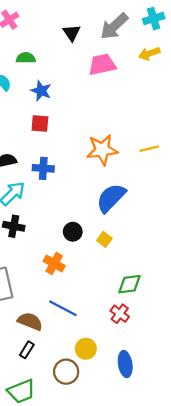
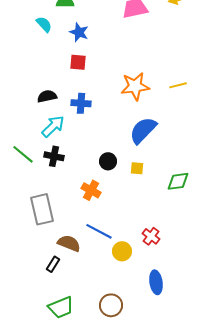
yellow square: (104, 239) -> (137, 168), turned -32
green diamond: (130, 284) -> (178, 181), moved
yellow circle: (86, 349) -> (122, 251), moved
black rectangle: (27, 350) -> (53, 264), moved
brown circle: (66, 372) -> (111, 305), moved

